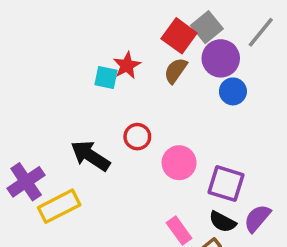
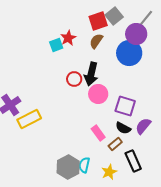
red square: (179, 36) -> (98, 21), turned 36
purple circle: (221, 58) -> (136, 34), moved
cyan square: (106, 78) -> (56, 45), turned -32
blue circle: (233, 91) -> (129, 53), size x1.6
black arrow: (90, 156) -> (91, 74), moved, turned -110

